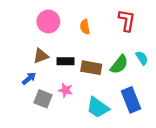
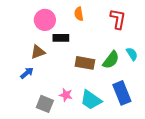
orange semicircle: (85, 27) -> (79, 14), moved
black rectangle: (66, 61) -> (61, 38), moved
pink star: (66, 90) -> (66, 95), moved
gray square: (43, 99) -> (45, 104), moved

